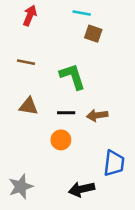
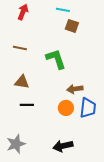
black line: (66, 113) -> (27, 105), moved
orange circle: (61, 140) -> (66, 108), moved
blue trapezoid: (114, 163) -> (88, 108), moved

